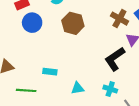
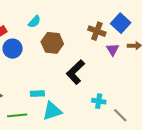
black L-shape: (115, 59) -> (75, 72), moved
cyan triangle: (78, 88) -> (52, 111), moved, size x1.5

